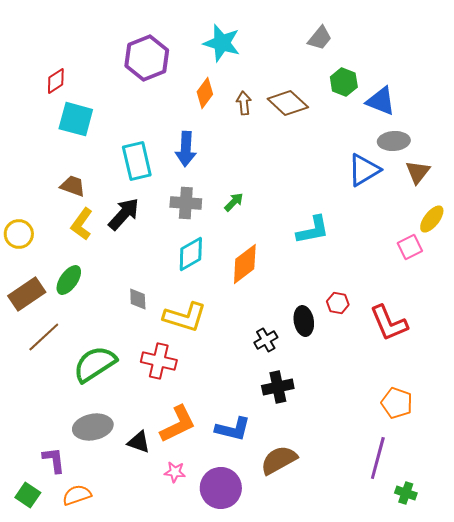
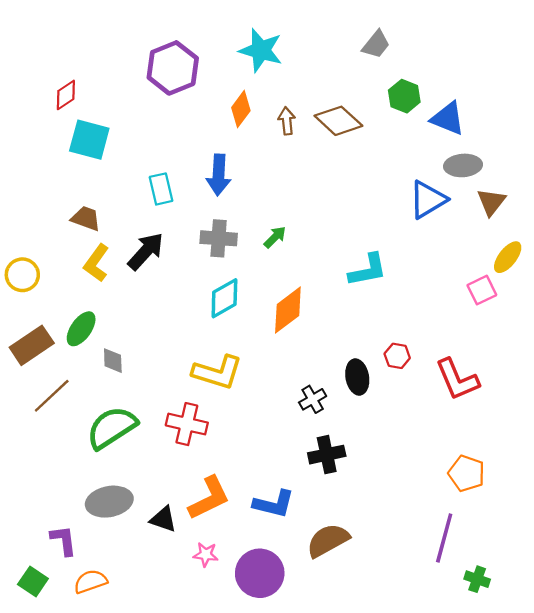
cyan rectangle: (137, 161) -> (161, 189), size x0.7
gray diamond: (138, 299) -> (113, 361), moved

